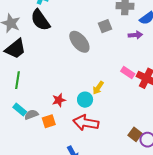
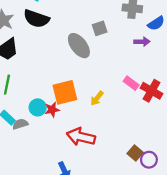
black semicircle: (40, 20) -> (36, 19), turned -40
gray square: (105, 26) -> (100, 28), moved
cyan circle: (85, 100) -> (38, 107), moved
orange square: (49, 121) -> (65, 92), moved, size x1.6

